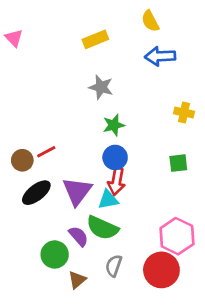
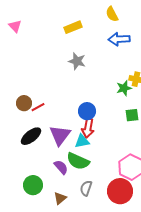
green star: (114, 125) -> (124, 88), moved
brown circle: (22, 160) -> (24, 103), moved
green circle: (55, 254) -> (33, 185), moved

